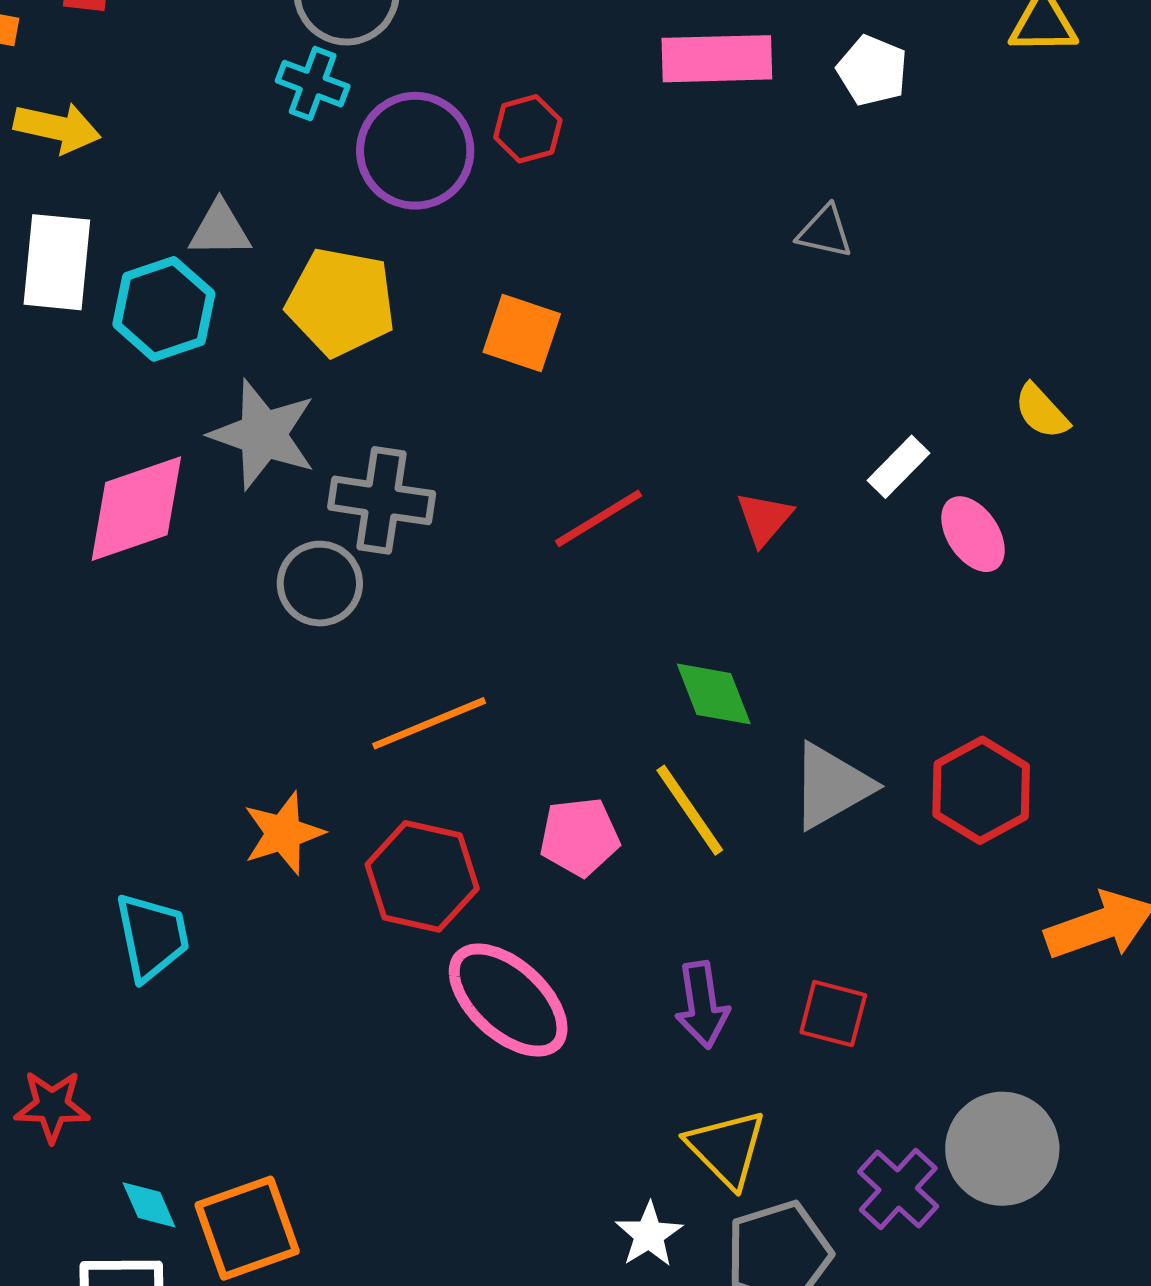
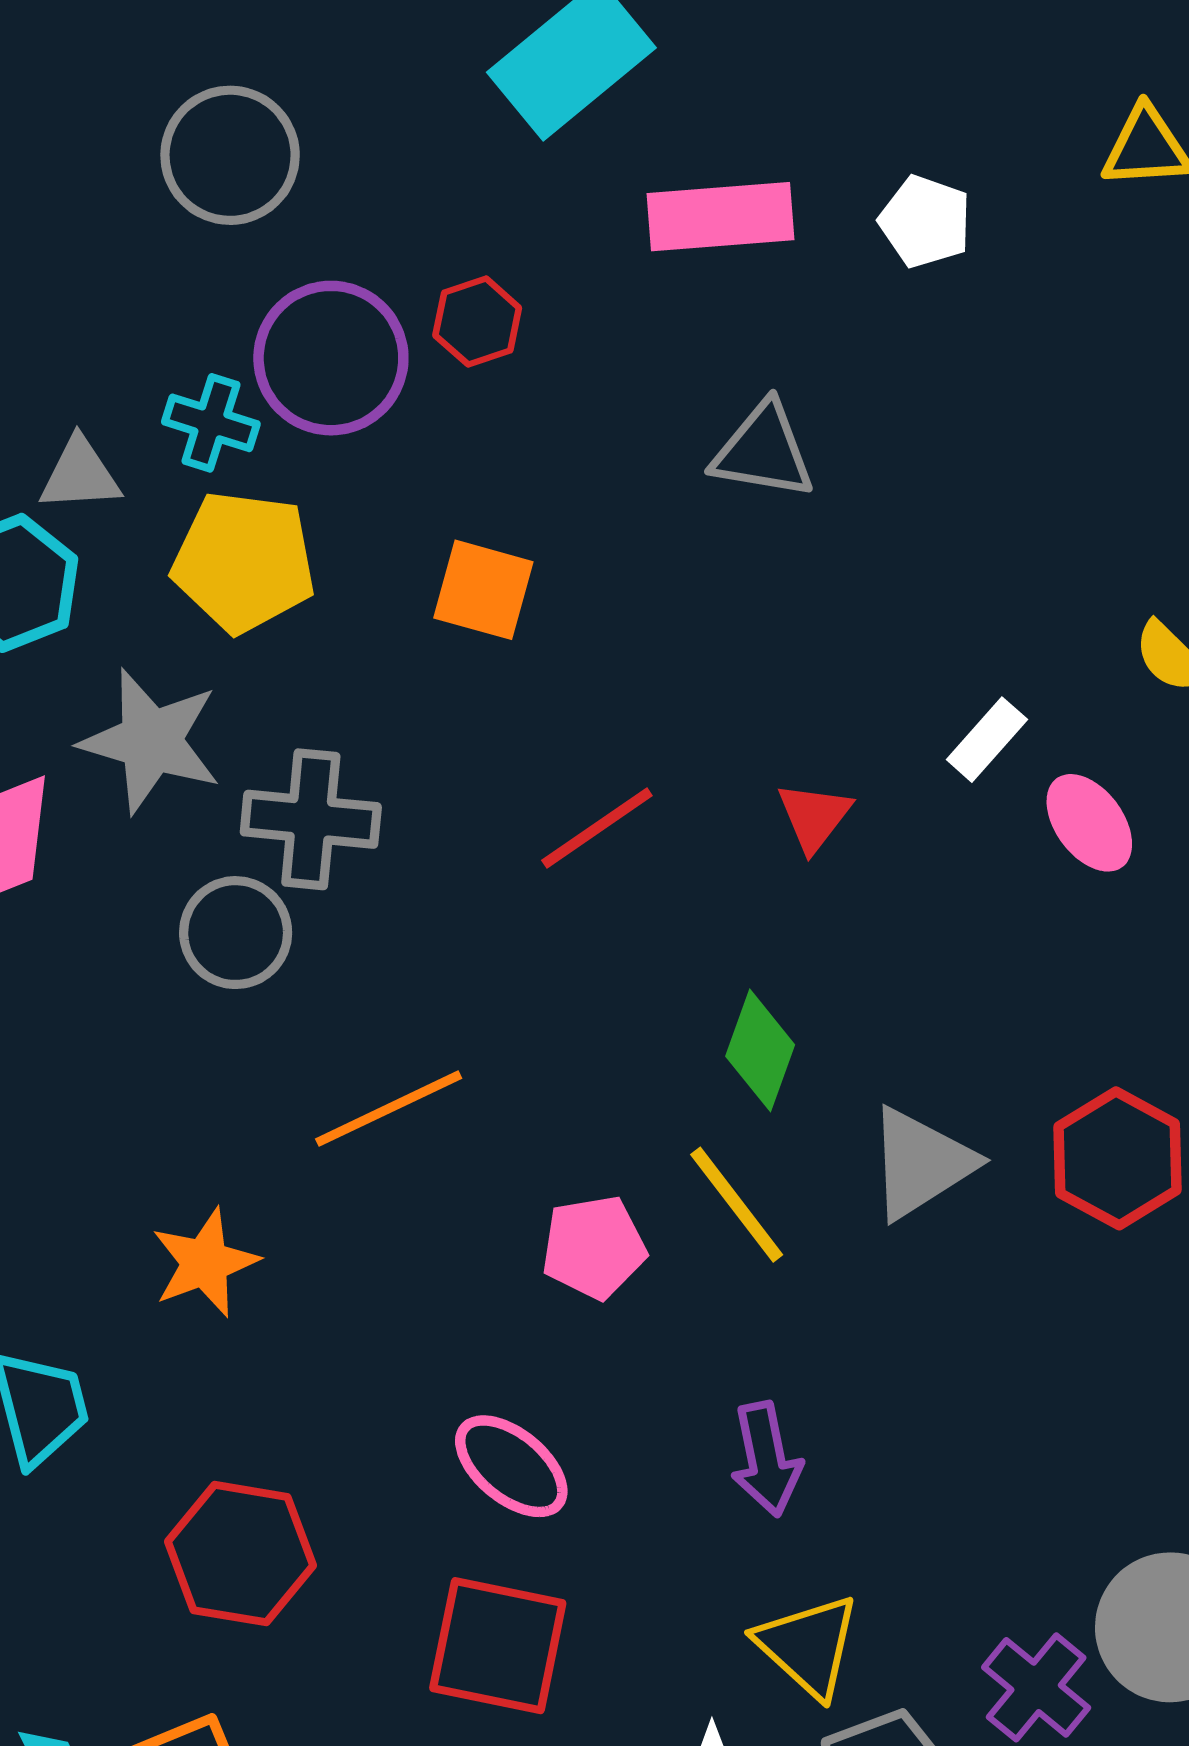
cyan cross: (313, 84) -> (211, 423), moved
gray triangle: (825, 232) -> (763, 451), moved, size x1.4
green diamond: (714, 694) -> (760, 1050), turned 44
red hexagon: (422, 876) -> (240, 1554), moved
pink ellipse: (508, 1000) -> (511, 1466), size x0.7
red square: (833, 1014) -> (498, 1646), moved, size x1.6

